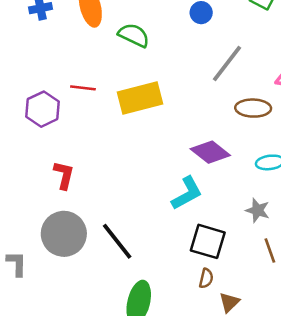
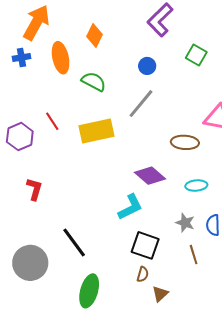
gray line: (227, 64) -> (141, 104), moved
red line: (83, 88) -> (52, 121), turned 48
gray circle: (64, 234) -> (30, 263), moved

